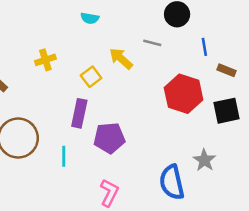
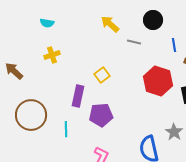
cyan semicircle: (90, 18) -> (47, 23), moved
yellow arrow: (121, 59) -> (110, 24), moved
yellow square: (91, 77) -> (102, 75), moved

